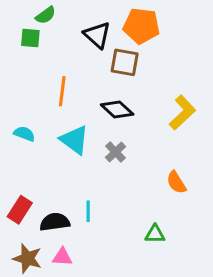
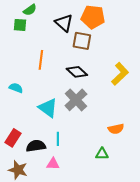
cyan triangle: (74, 140) -> (48, 108), moved
gray cross: (116, 152) -> (76, 100), size x1.6
orange semicircle: (176, 182) -> (116, 129), moved, turned -70
pink triangle: (62, 257) -> (53, 164), moved

